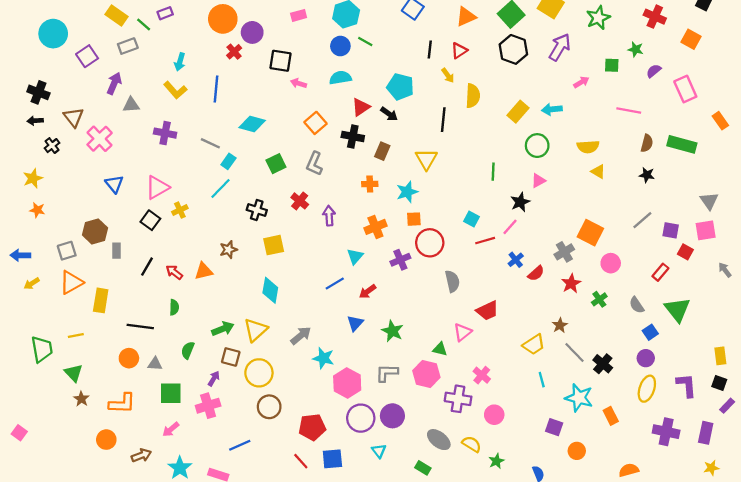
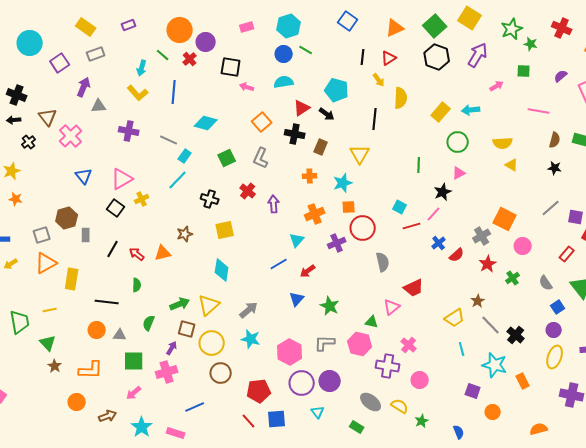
green line: (144, 25) -> (163, 55), moved
green star: (636, 49) -> (531, 44), moved
cyan star: (323, 358) -> (251, 339), moved

